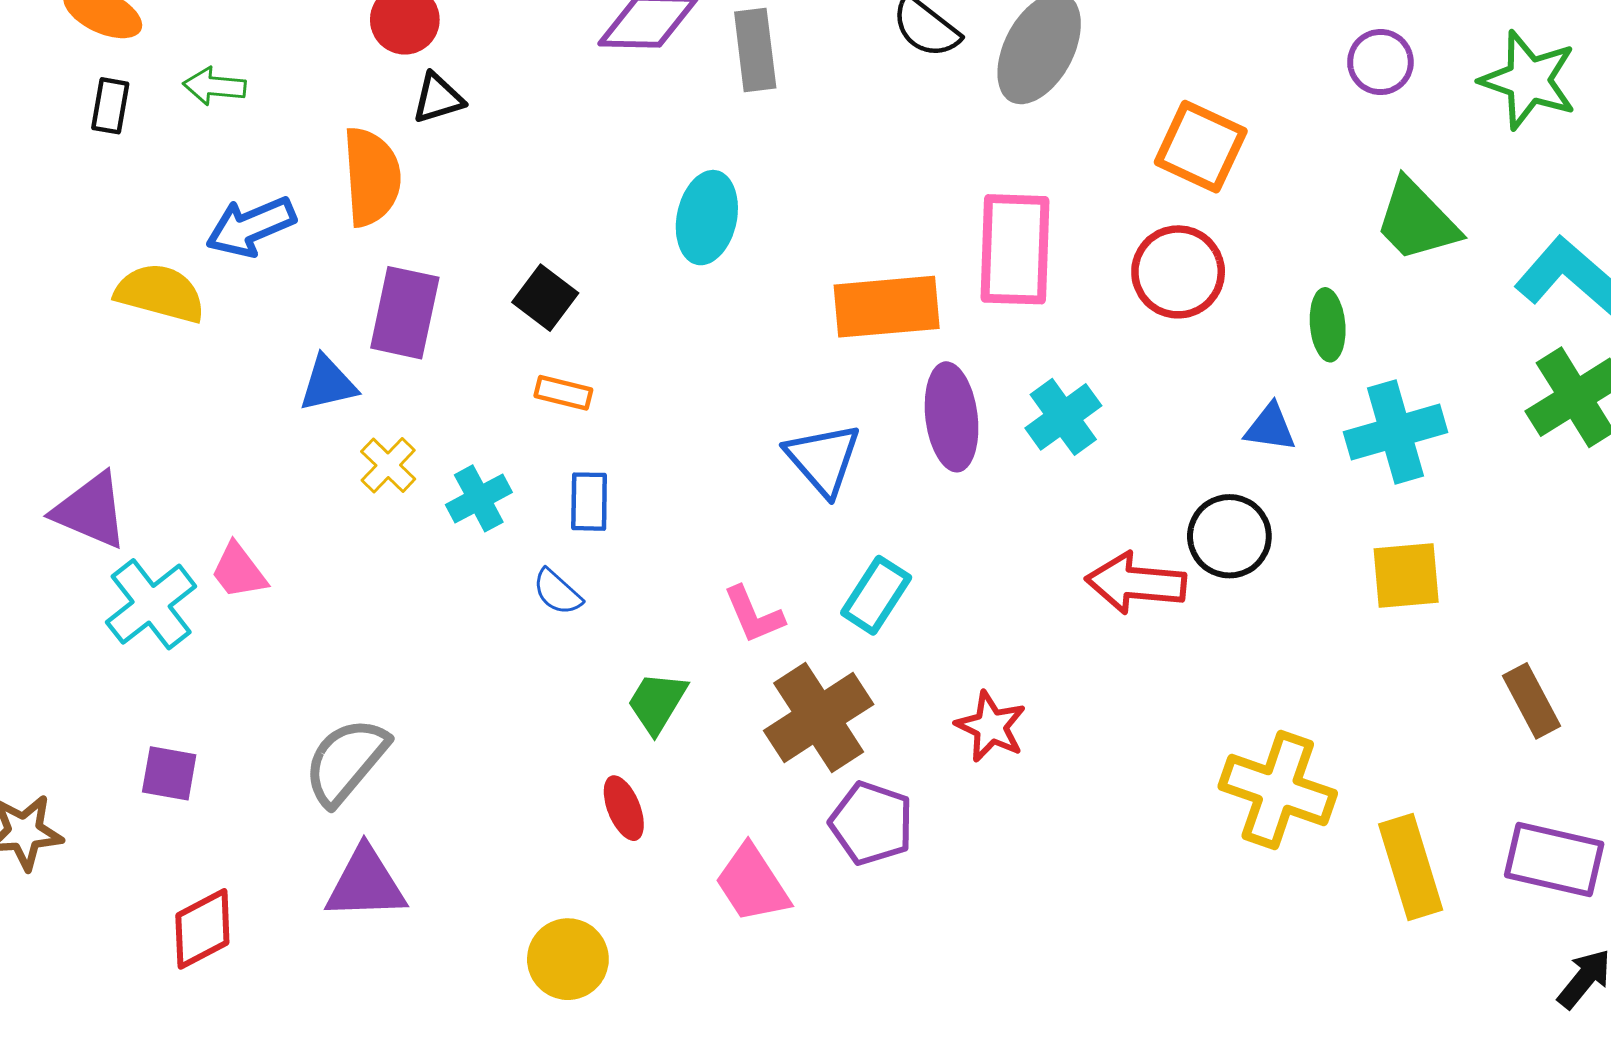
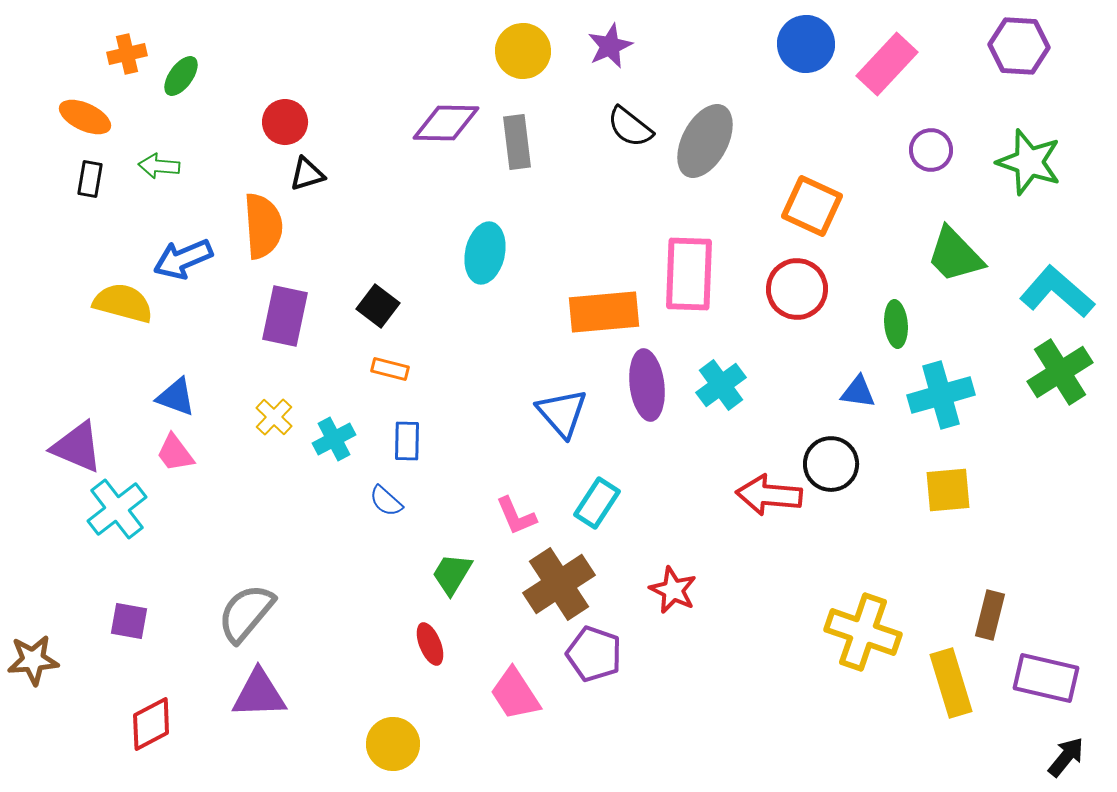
blue triangle: (328, 384) -> (176, 397), moved, turned 33
pink trapezoid: (239, 571) -> (175, 453), moved
brown rectangle: (1531, 701) -> (990, 615), moved, turned 42

